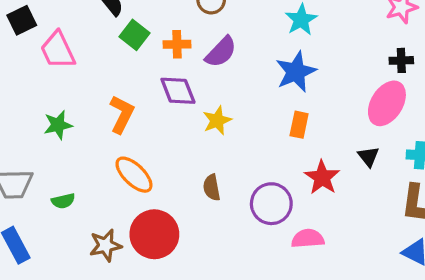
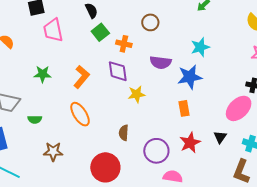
purple semicircle: (221, 52) -> (161, 62), moved, turned 40
orange rectangle: (299, 125) -> (184, 108), turned -35
red circle: (154, 234) -> (105, 167), moved

